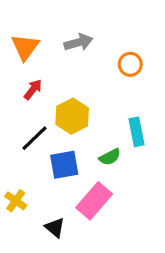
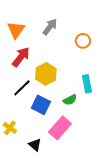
gray arrow: (78, 42) -> (50, 27), turned -36
red arrow: (33, 89) -> (21, 57), size x1.5
blue square: (64, 165) -> (41, 105), turned 36

